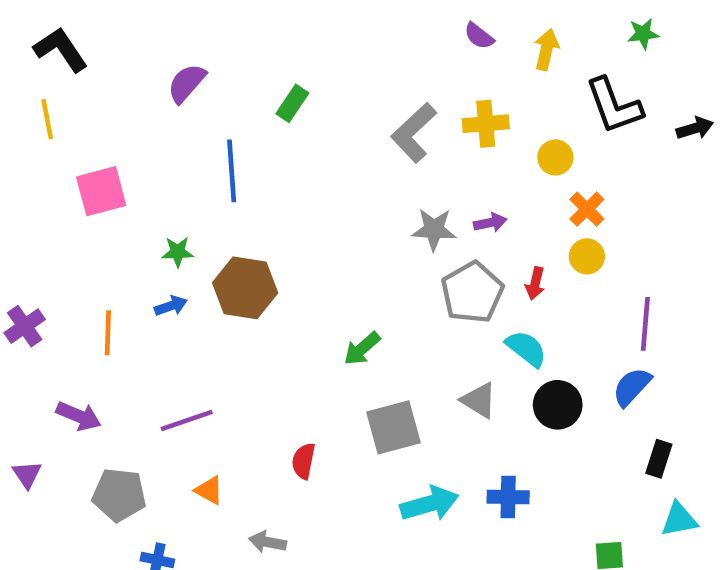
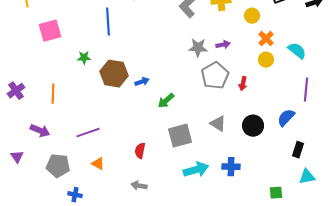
red arrow: (535, 283) -> (243, 84), moved
blue arrow: (171, 306) -> (142, 82), moved
purple line: (645, 324) -> (306, 90), moved
cyan semicircle: (526, 349) -> (297, 51), moved
gray arrow: (268, 542) -> (139, 186), moved

